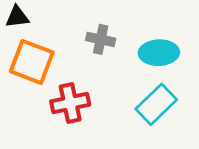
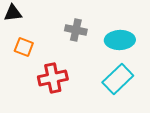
orange square: (32, 62) -> (24, 47), size x0.6

